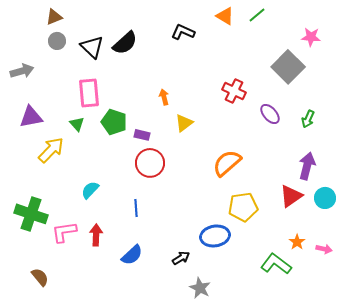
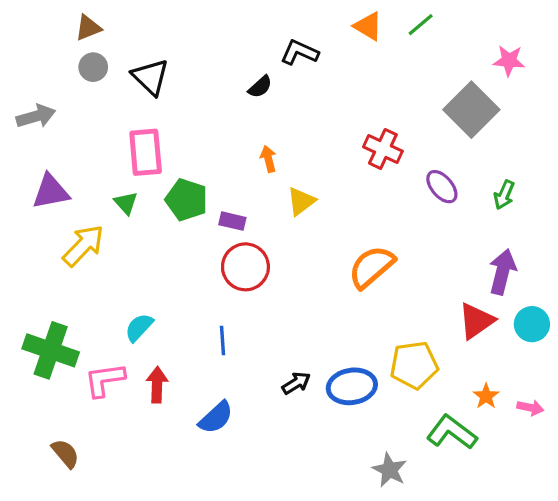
black semicircle: (125, 43) -> (260, 87), moved, size x0.6
cyan semicircle: (90, 190) -> (139, 327), moved
yellow pentagon: (243, 207) -> (414, 365), moved
black arrow: (181, 258) -> (296, 383), moved
gray star: (200, 288) -> (390, 470), moved

